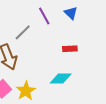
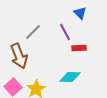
purple line: (44, 16) -> (65, 32), moved

